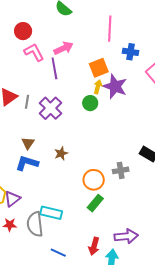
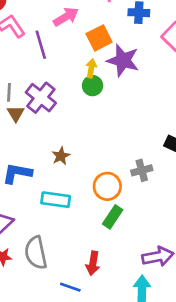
pink arrow: (64, 48) -> (66, 17), moved
yellow arrow: (98, 87) -> (91, 68), moved
brown triangle: (28, 143) -> (16, 114), moved
cyan rectangle: (51, 213) -> (56, 200), moved
red arrow: (94, 246) -> (93, 263), moved

